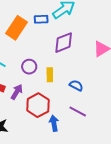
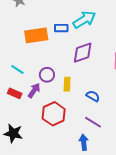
orange rectangle: (17, 28) -> (36, 35), turned 45
purple arrow: (17, 92) -> (34, 90), moved
blue arrow: (54, 123) -> (84, 142), moved

